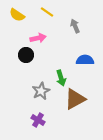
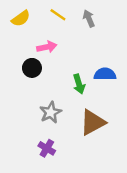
yellow semicircle: (17, 15) -> (21, 18), turned -70
gray arrow: (75, 26) -> (89, 18), moved
green arrow: (61, 78) -> (79, 84), moved

